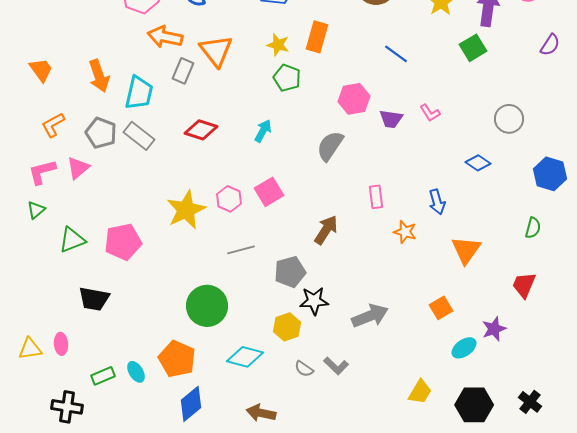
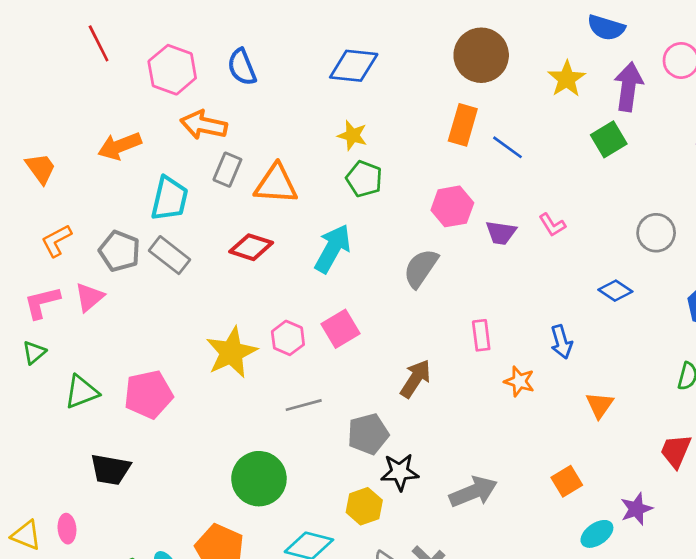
orange rectangle: (317, 37) -> (463, 125), moved
orange triangle: (216, 51) -> (276, 184), moved, turned -48
orange arrow: (99, 76) -> (120, 146), moved, turned 88
cyan arrow: (263, 131) -> (333, 249), size x1.6
orange triangle: (466, 250) -> (600, 405), size x0.7
yellow triangle: (30, 349) -> (26, 535), turned 30

